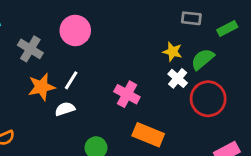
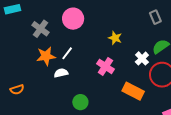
gray rectangle: (191, 18) -> (155, 17), turned 56
yellow star: (173, 52) -> (115, 38), moved
orange rectangle: (148, 135) -> (133, 91), moved

